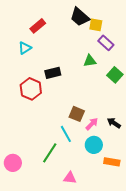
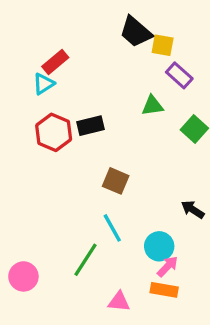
red rectangle: (38, 26) -> (55, 62), moved
red hexagon: (31, 89) -> (54, 132), moved
brown square: (77, 114) -> (116, 181), moved
pink arrow: (92, 124) -> (168, 266), moved
orange rectangle: (112, 162) -> (164, 290), moved

